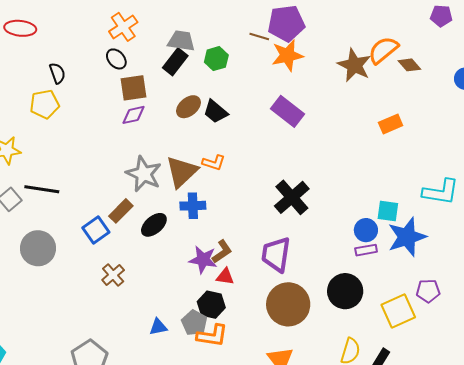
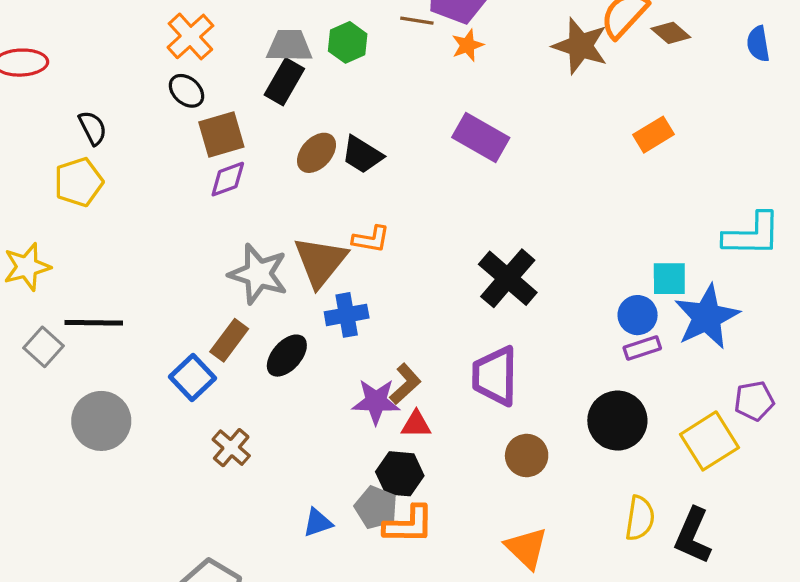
orange star: (287, 55) -> (467, 45), size x0.6
green hexagon: (216, 59) -> (348, 42), moved
brown circle: (288, 304) -> (527, 455), size x0.6

